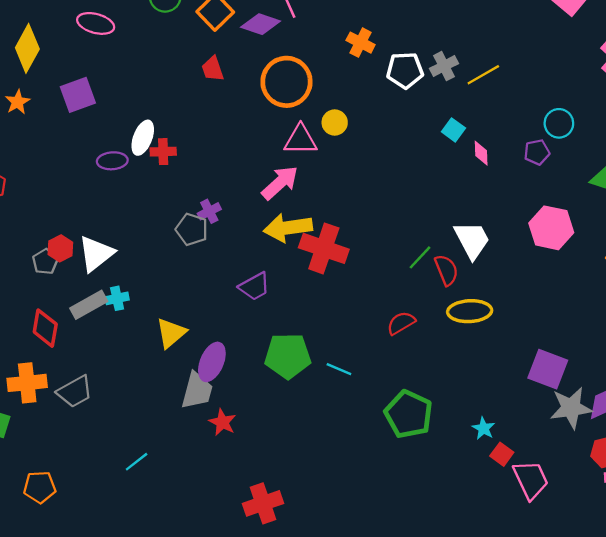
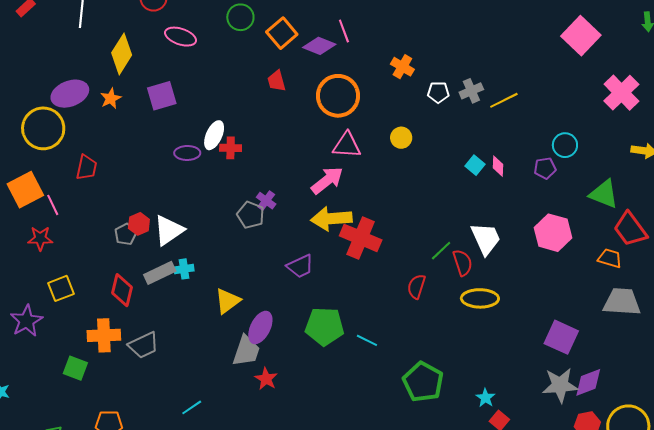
white pentagon: (405, 70) -> (438, 92), size x0.7
yellow circle: (335, 122) -> (401, 138), moved
cyan square: (453, 130) -> (475, 165), moved
purple cross: (209, 211) -> (266, 201), turned -30
red semicircle: (401, 323) -> (416, 287), moved, turned -45
purple square: (548, 369) -> (561, 337), moved

